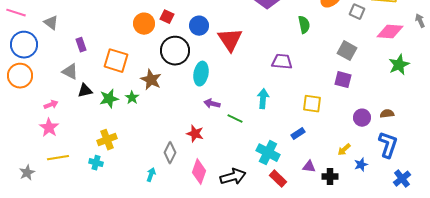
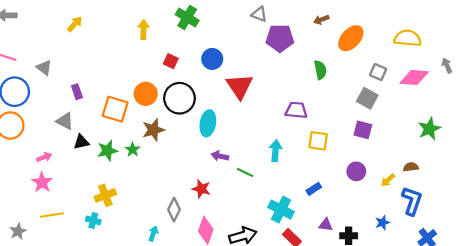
gray square: (357, 12) -> (378, 72), moved
orange circle: (144, 24) -> (146, 94), moved
blue circle: (199, 26) -> (212, 59), moved
green star: (399, 65) -> (429, 129), moved
brown star: (151, 80) -> (153, 130), turned 30
yellow square: (312, 104) -> (318, 141), moved
purple circle: (362, 118) -> (356, 171), moved
yellow arrow: (344, 150) -> (388, 180), moved

